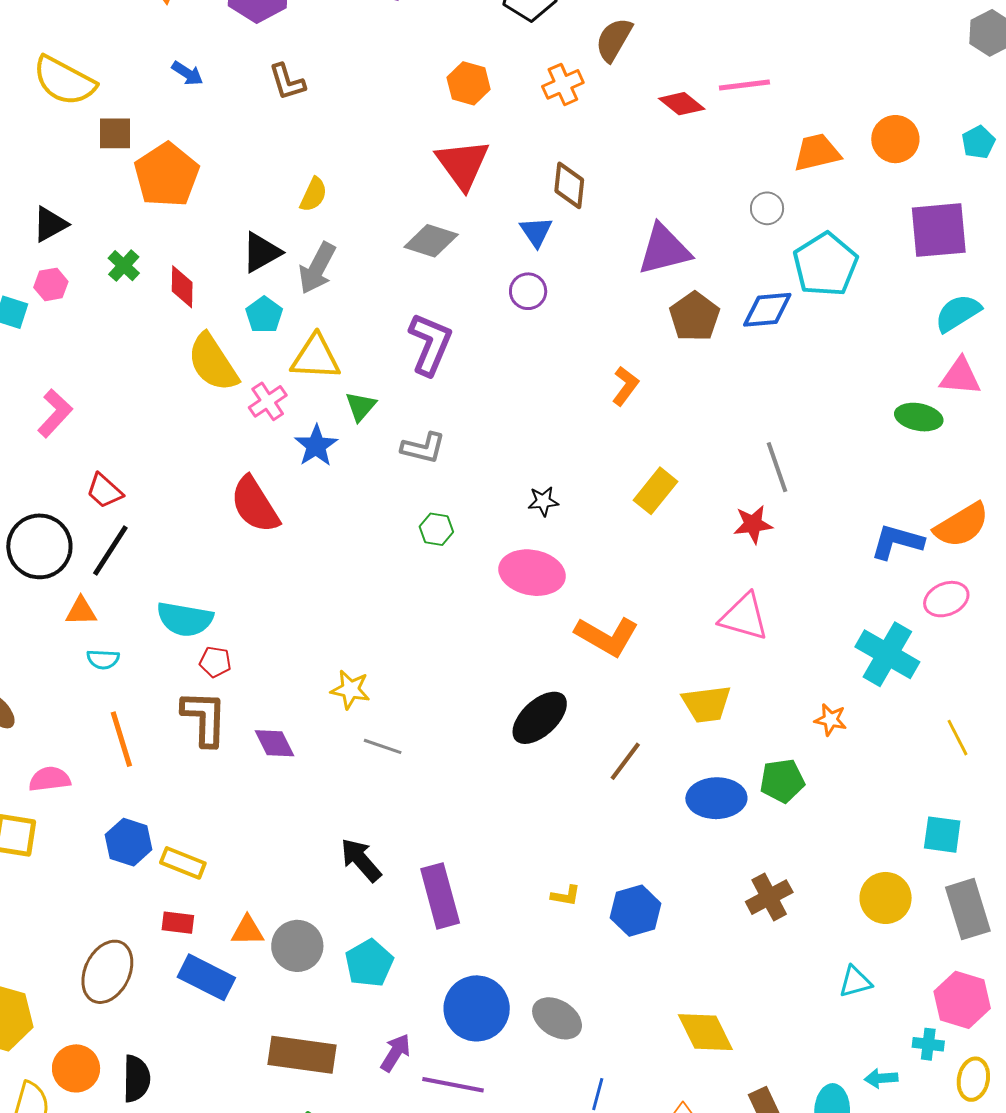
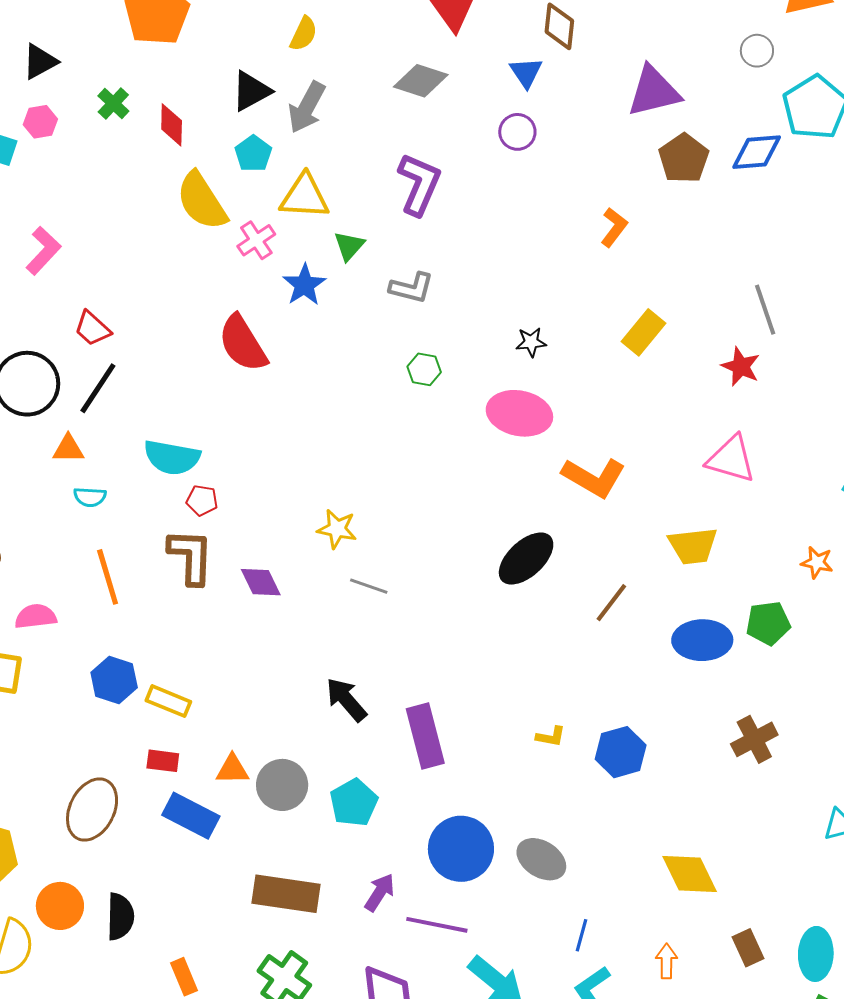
red star: (753, 524) -> (741, 367), turned 30

